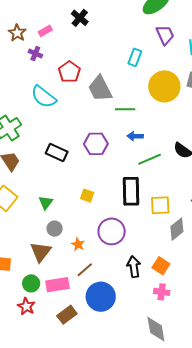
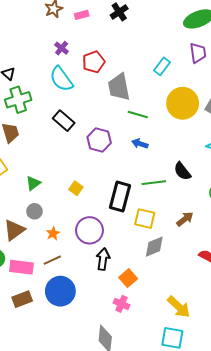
purple cross: (35, 54) -> (62, 48), moved
black rectangle: (57, 152) -> (64, 121), moved
green line: (150, 159) -> (154, 183), moved
black arrow: (134, 267) -> (103, 259), moved

